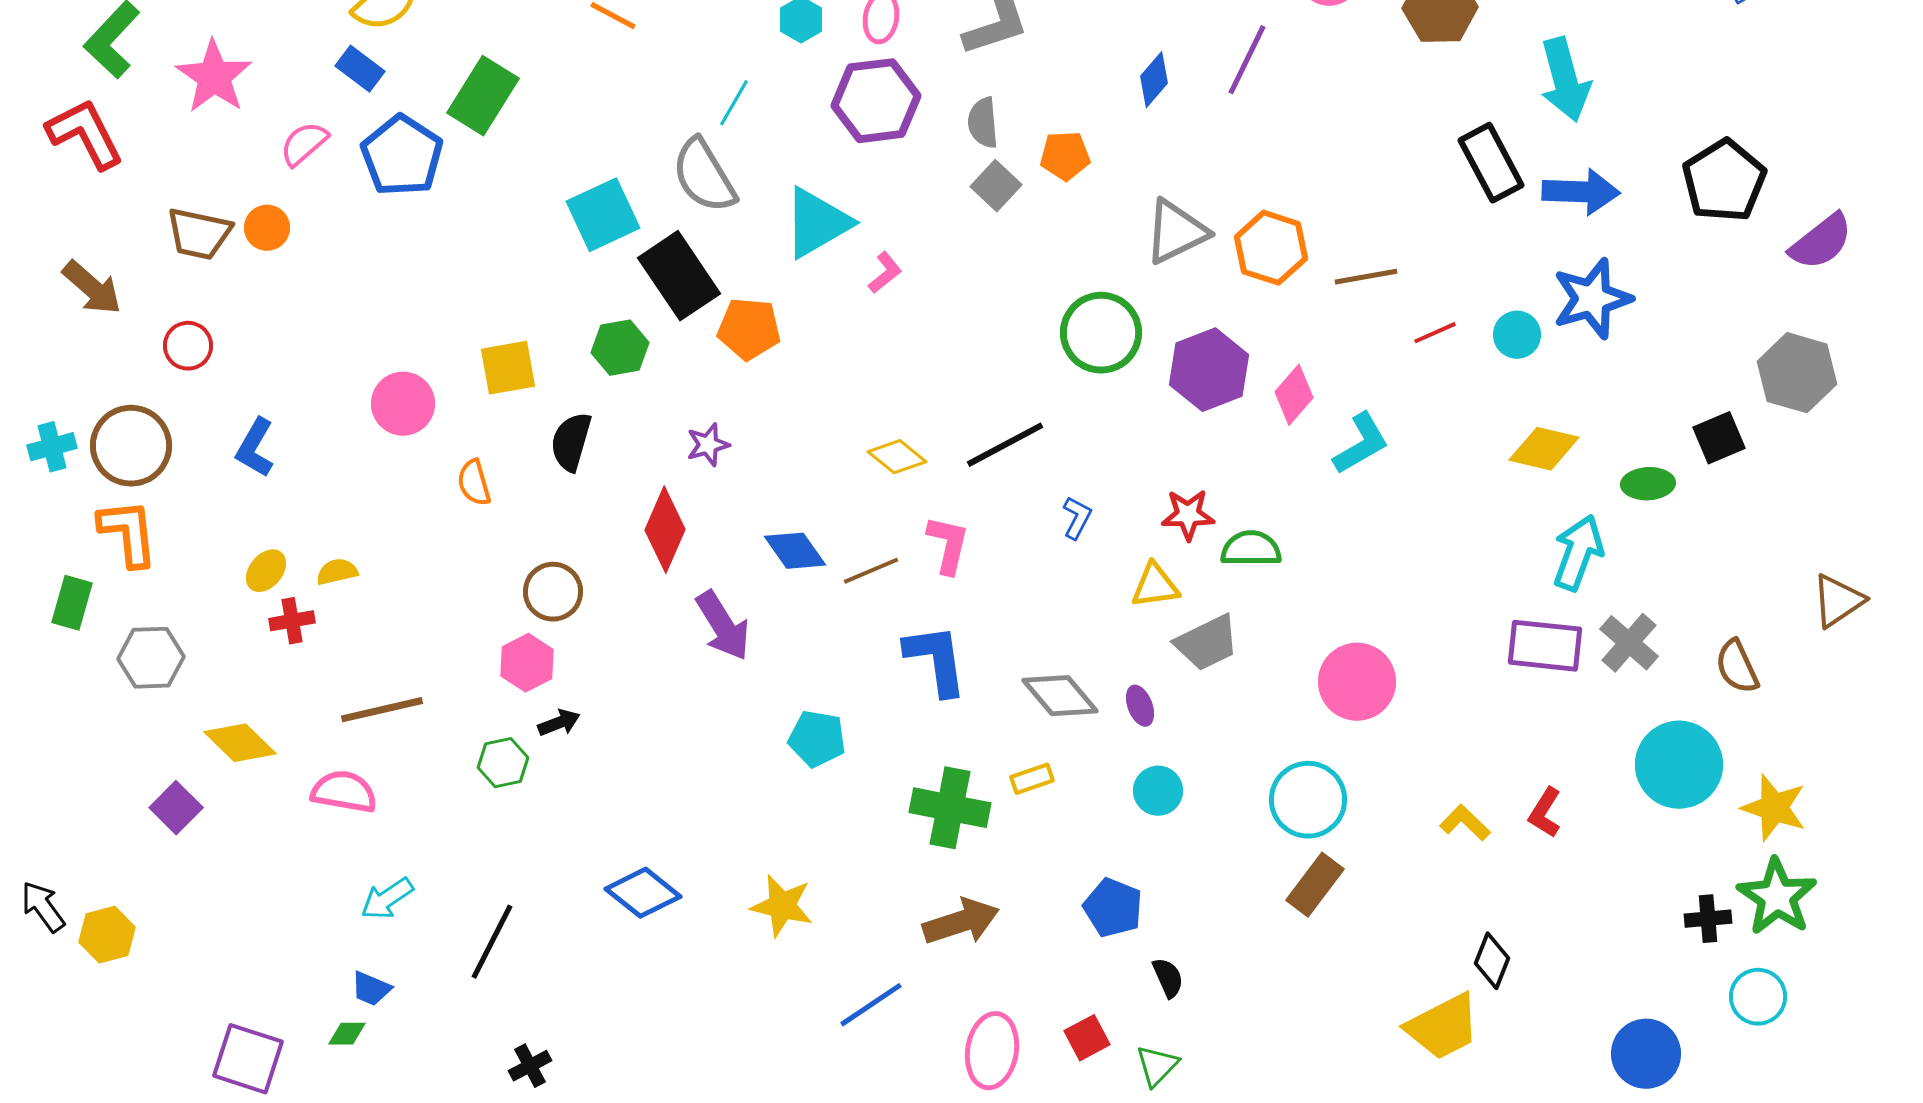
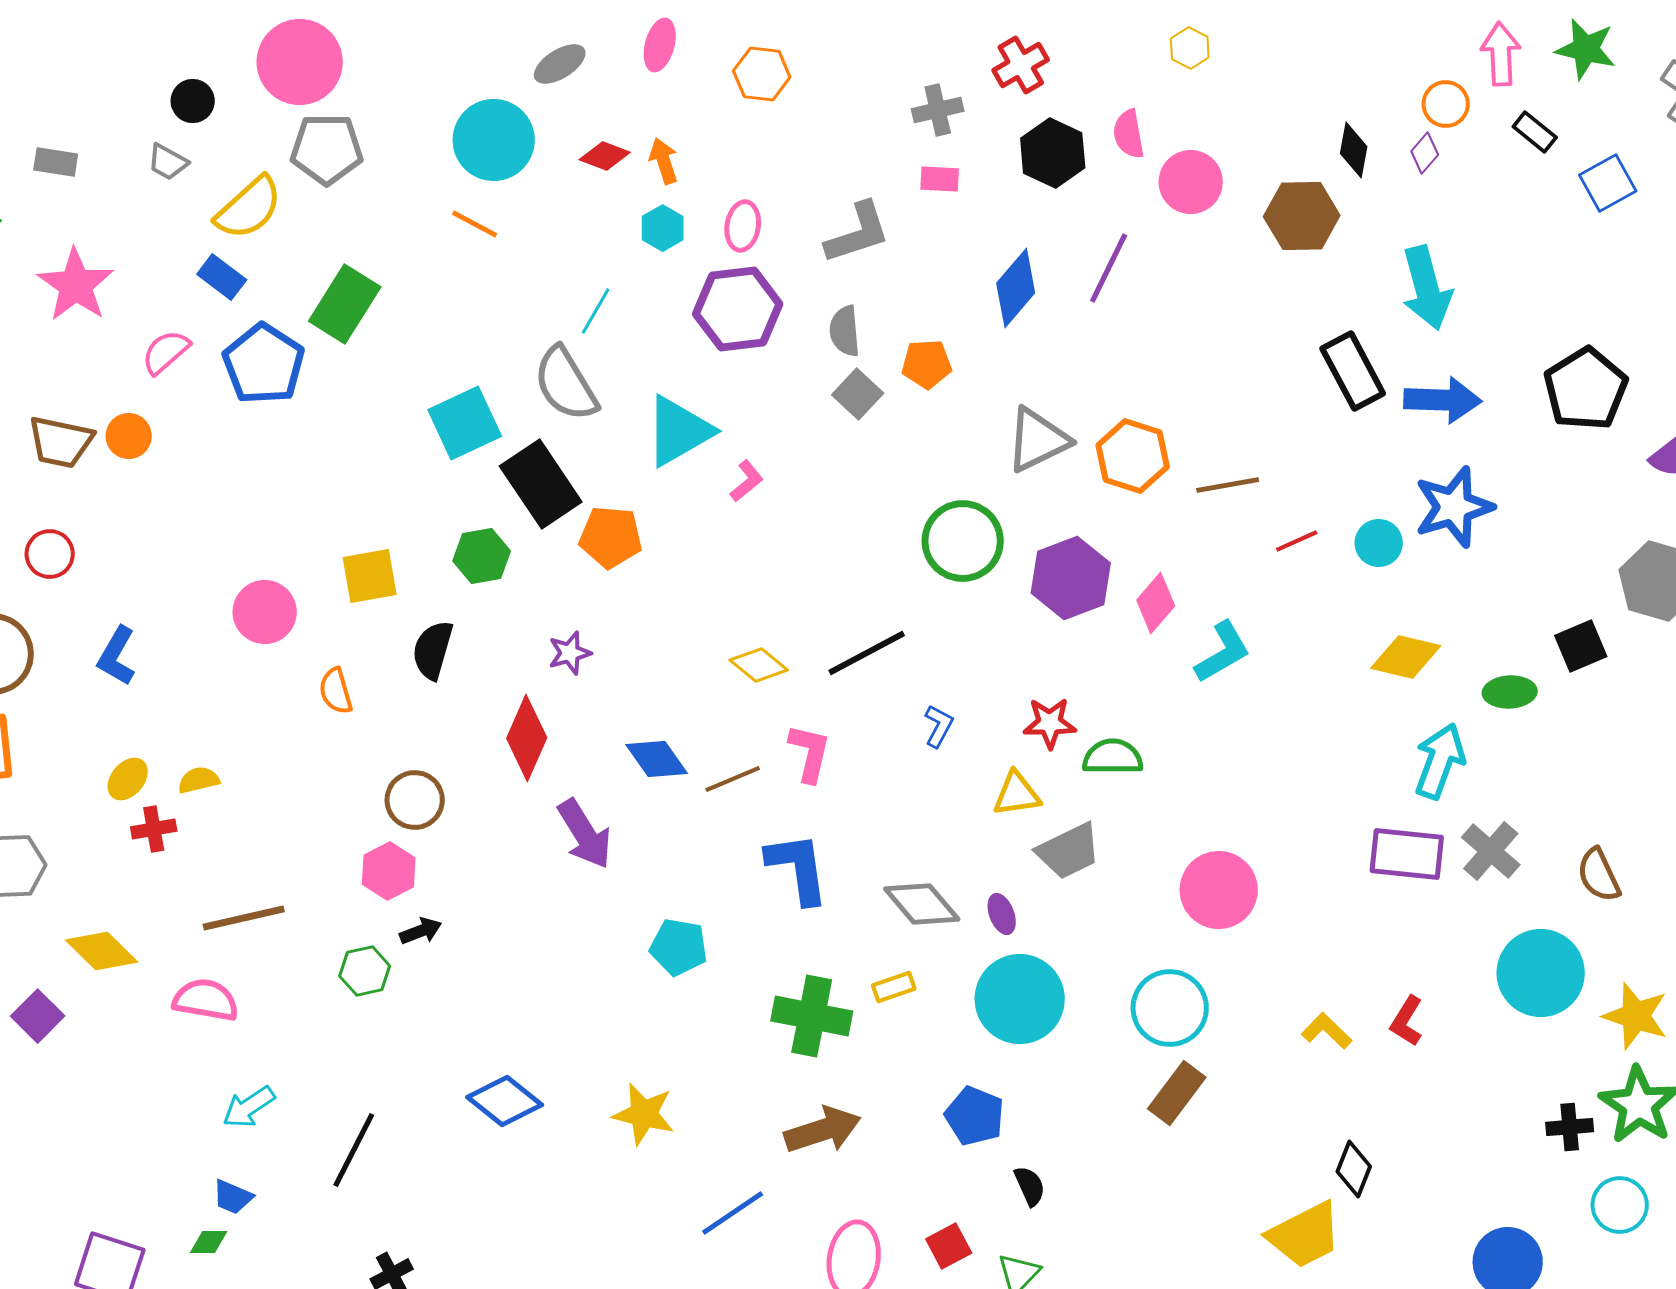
blue diamond: (1154, 80) -> (1016, 288), size x1.4
cyan circle: (1158, 791) -> (1020, 999), size x1.8

